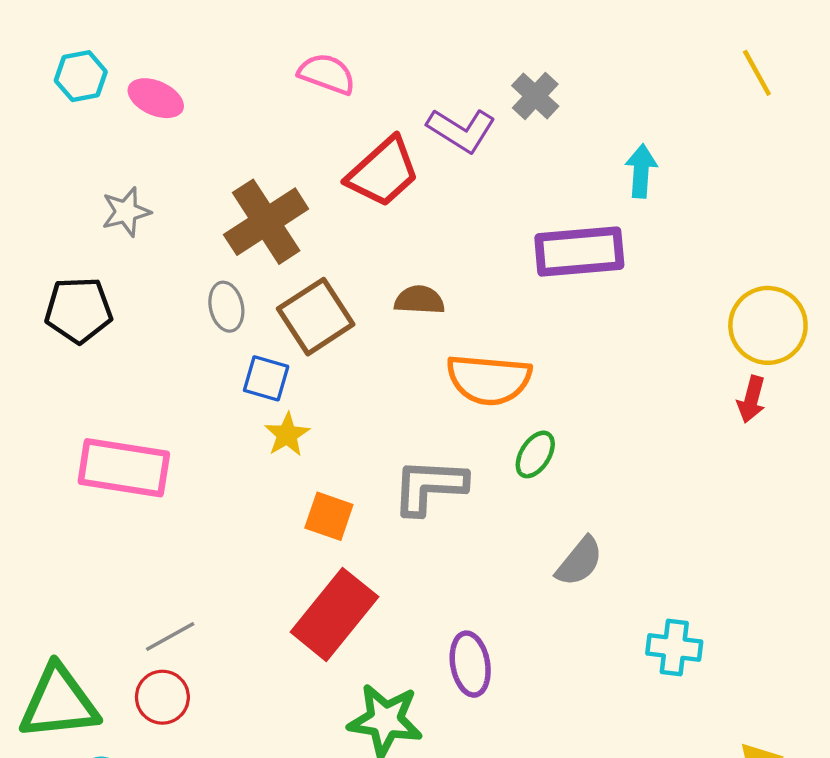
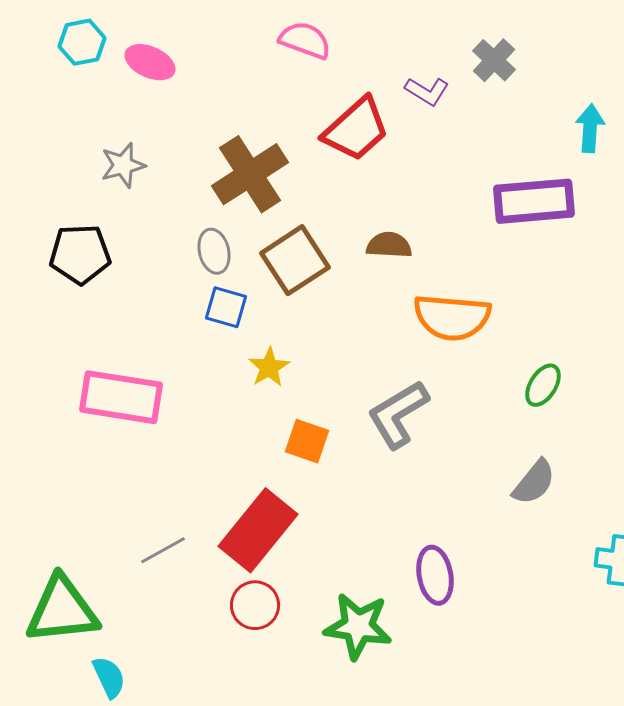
purple L-shape: (461, 130) -> (427, 91), size x0.7
blue square: (266, 378) -> (226, 307), moved
green ellipse: (535, 454) -> (543, 385), moved
gray L-shape: (429, 486) -> (398, 414), turned -34
red rectangle: (334, 614) -> (258, 530), moved
red circle: (162, 697) -> (255, 605), moved

